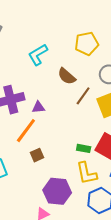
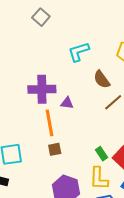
orange line: (26, 131) -> (50, 123), turned -60
green rectangle: (84, 148) -> (102, 154), turned 32

